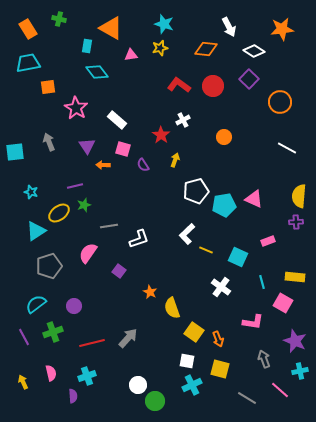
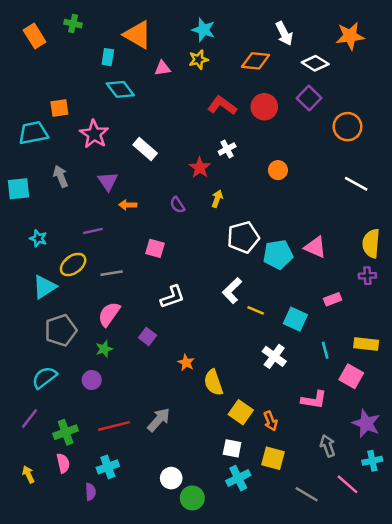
cyan trapezoid: (28, 63) -> (33, 133), moved
pink square: (123, 149) -> (155, 248), moved
green star: (84, 205) -> (104, 349), moved
gray line: (109, 226) -> (112, 273), moved
green cross: (53, 332) -> (66, 432), moved
purple line: (24, 337) -> (30, 418), turned 66

